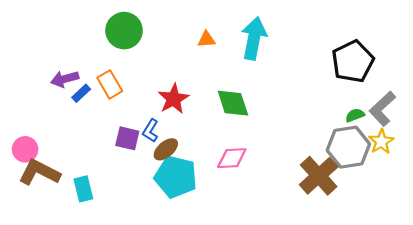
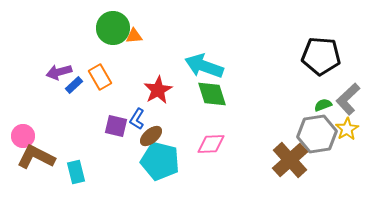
cyan arrow: (254, 38) -> (204, 66), moved, turned -81
orange triangle: (206, 39) -> (134, 36), moved
black pentagon: (353, 61) -> (321, 56), turned 30

